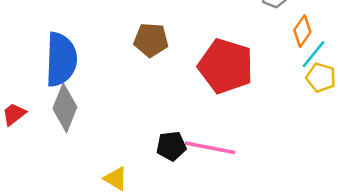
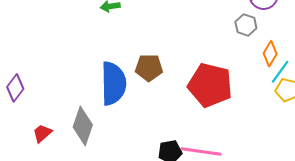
blue semicircle: (61, 59) -> (113, 83), moved

